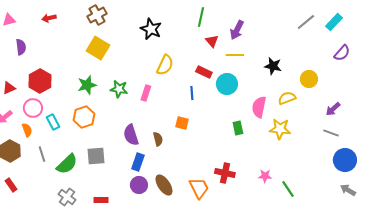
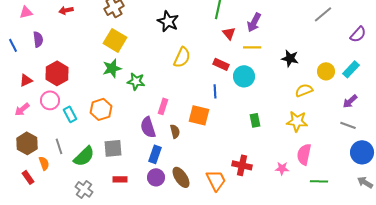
cyan rectangle: (334, 22) -> (351, 69), moved
purple semicircle: (342, 53) -> (358, 34), moved
green star: (87, 85) -> (112, 68), moved
pink rectangle: (146, 93) -> (163, 106), moved
blue line: (192, 93) -> (215, 91), moved
pink semicircle: (259, 107) -> (304, 154), moved
orange square: (182, 123) -> (199, 115), size x1.5
orange semicircle: (27, 130) -> (44, 163), moved
green line: (288, 189) -> (319, 181), moved, turned -54
red rectangle: (101, 200) -> (120, 179), moved

